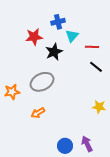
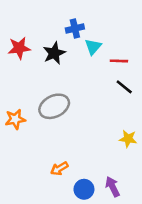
red star: (34, 37) -> (19, 48), moved
black star: (54, 52) -> (54, 53), moved
orange arrow: (38, 113) -> (59, 169), moved

